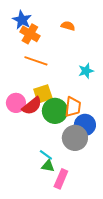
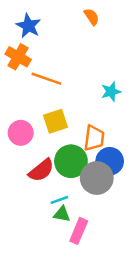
orange semicircle: (68, 26) -> (92, 17), moved, turned 40
orange cross: (30, 34) -> (18, 57), moved
red semicircle: (32, 106) -> (41, 170), moved
green circle: (55, 111) -> (71, 161), moved
cyan line: (46, 155) -> (59, 200), turned -56

